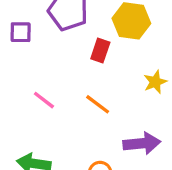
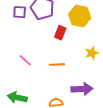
purple square: (21, 32) -> (20, 12), moved
orange line: (98, 104) -> (57, 64), turned -42

